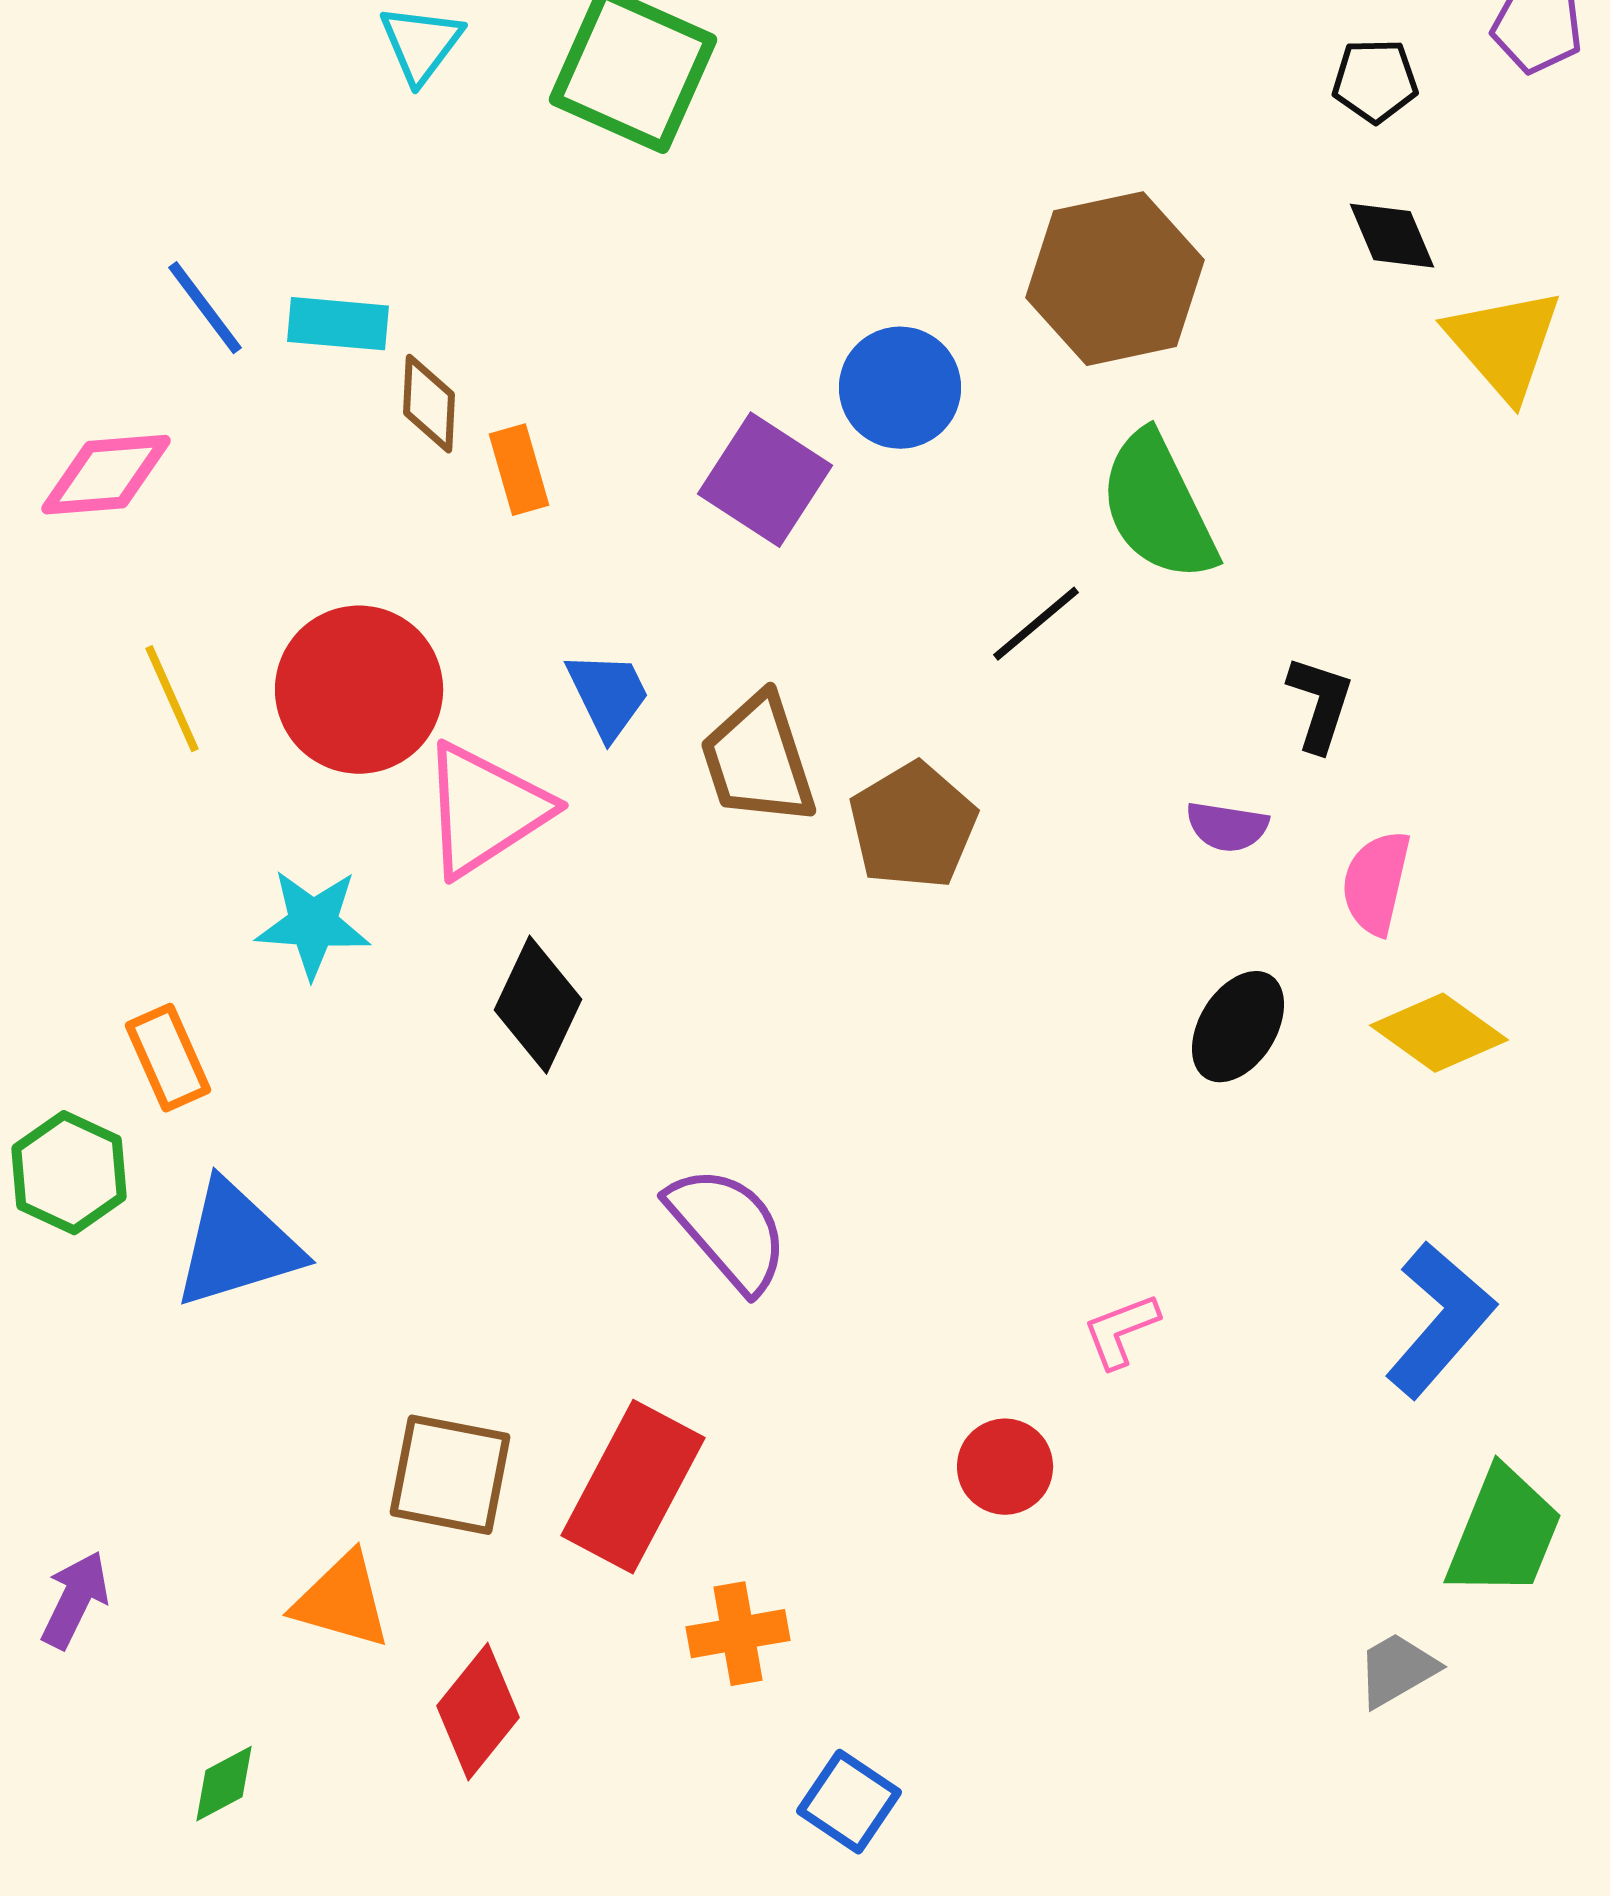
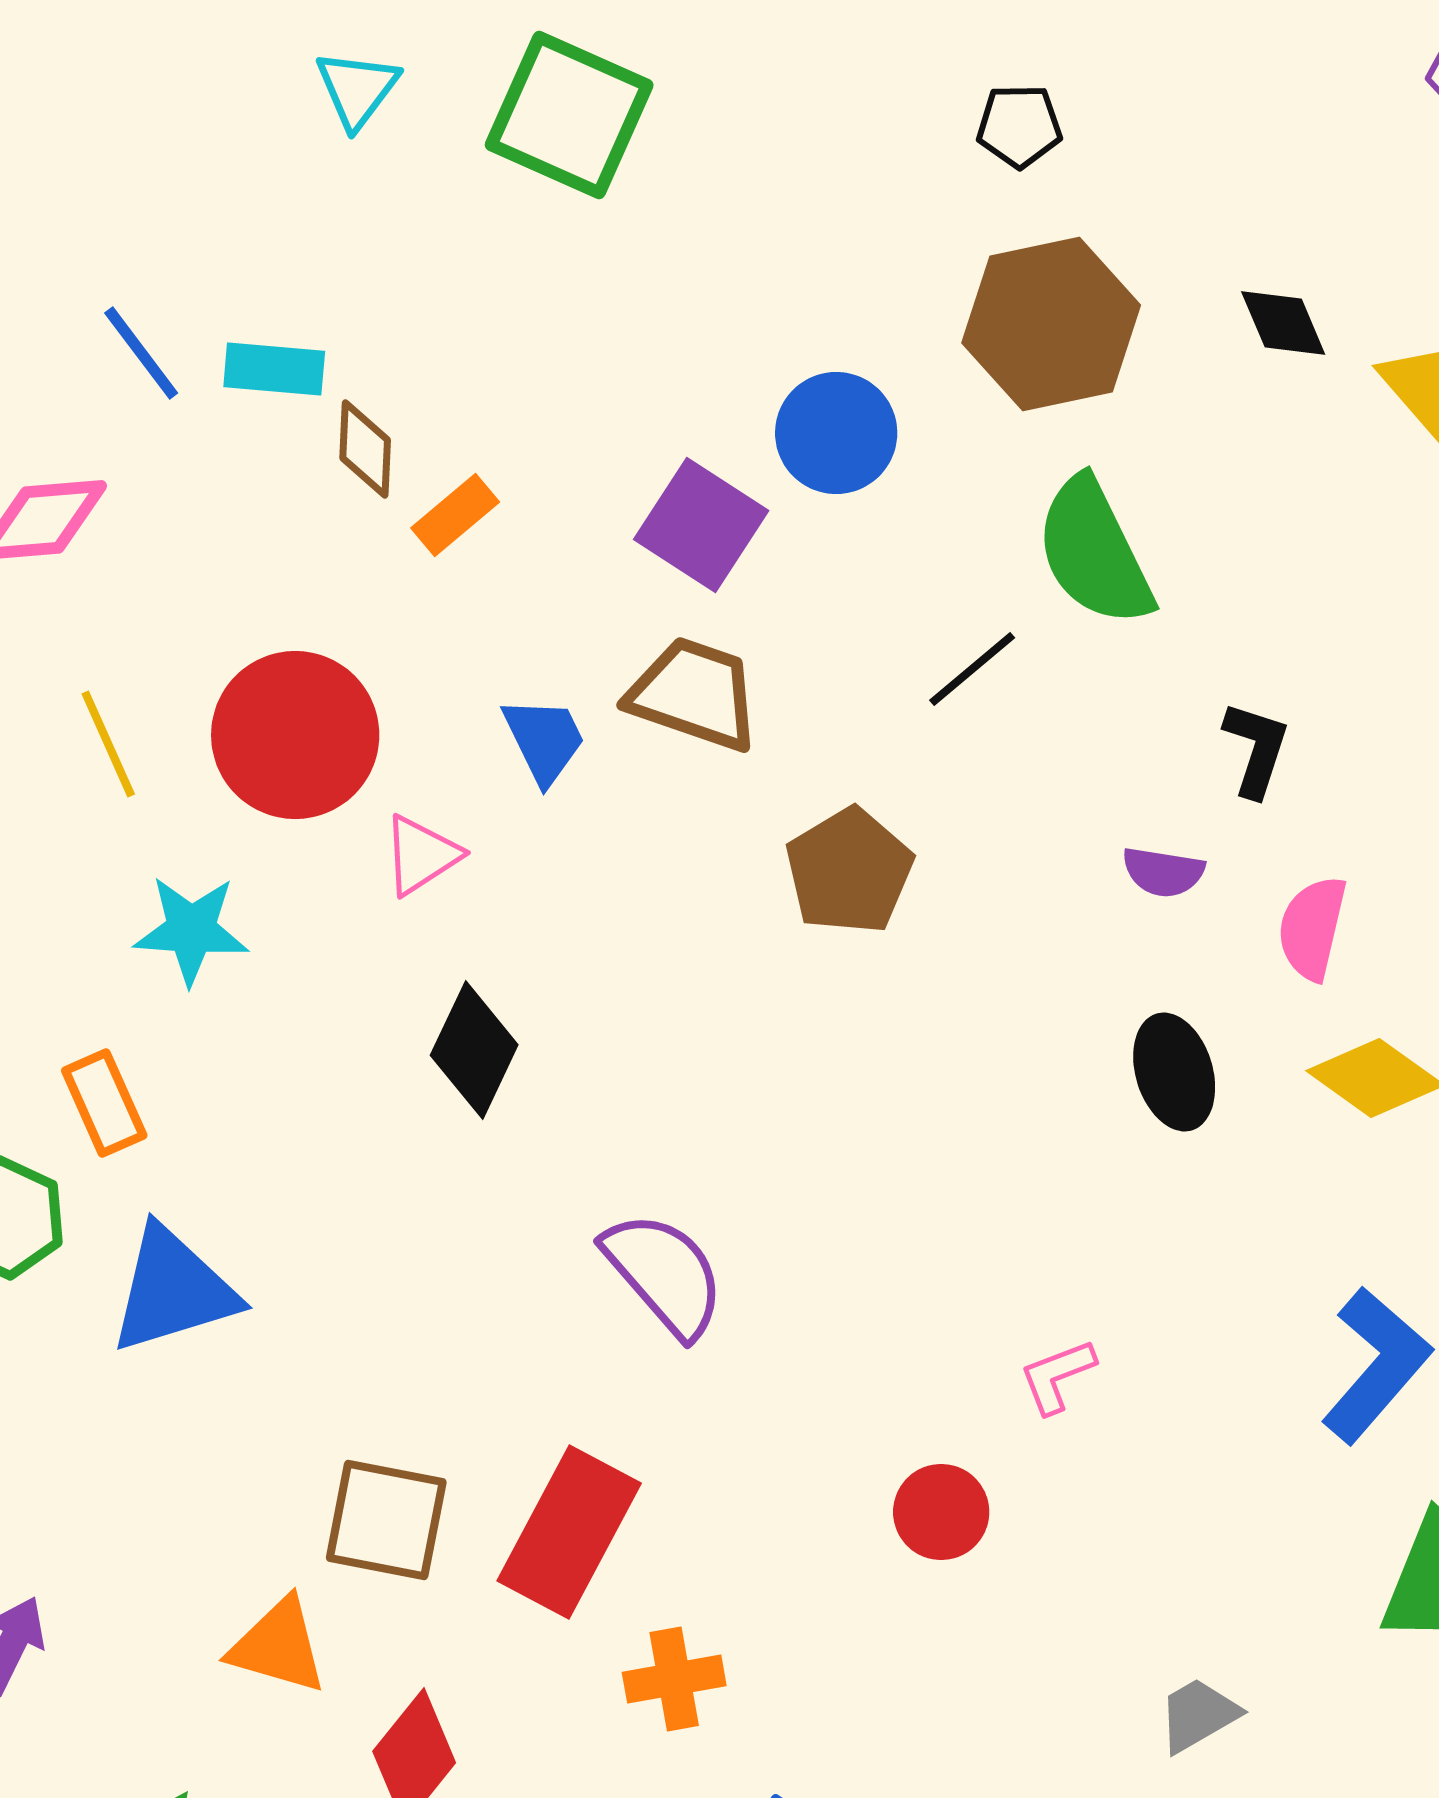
black pentagon: (1375, 81) -> (1019, 126), moved
black diamond: (1392, 236) -> (1283, 323), moved
orange rectangle: (519, 470) -> (455, 515), turned 66
brown trapezoid: (758, 760) -> (694, 694), moved, turned 127
pink triangle: (485, 810) -> (421, 855), size x0.6
cyan star: (313, 924) -> (191, 930), moved
black ellipse: (1238, 1027) -> (1174, 1072), turned -49
gray trapezoid: (1397, 1670) -> (1198, 1715), moved

